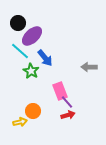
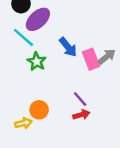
blue arrow: (45, 58) -> (68, 47), moved
gray arrow: (89, 67) -> (107, 57), turned 140
pink rectangle: (60, 91) -> (91, 59), moved

